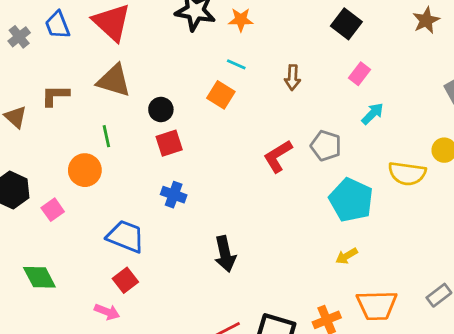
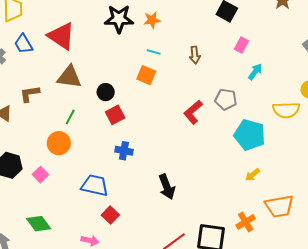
green line: (106, 136) -> (70, 117), turned 49
red square: (125, 280) -> (110, 215), moved

